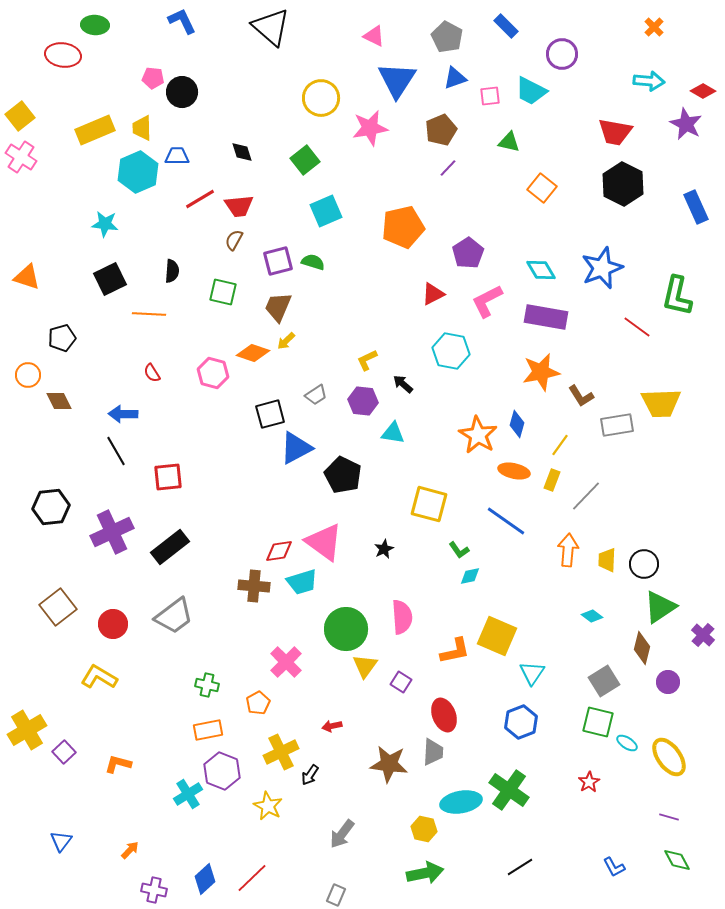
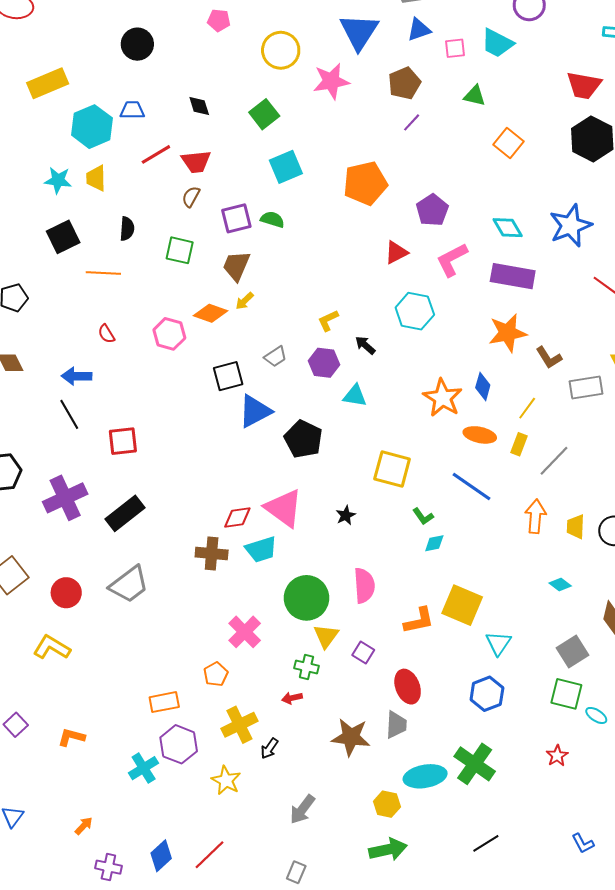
pink pentagon: (153, 78) -> (219, 20), moved
yellow trapezoid: (142, 128) -> (96, 178), moved
green cross: (207, 685) -> (306, 667), moved

